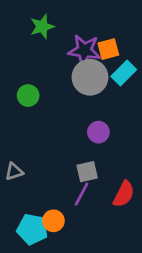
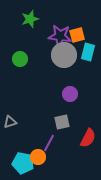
cyan rectangle: (124, 73) -> (88, 52), turned -30
green circle: (28, 96) -> (20, 59), moved
purple line: (82, 194) -> (49, 143), moved

